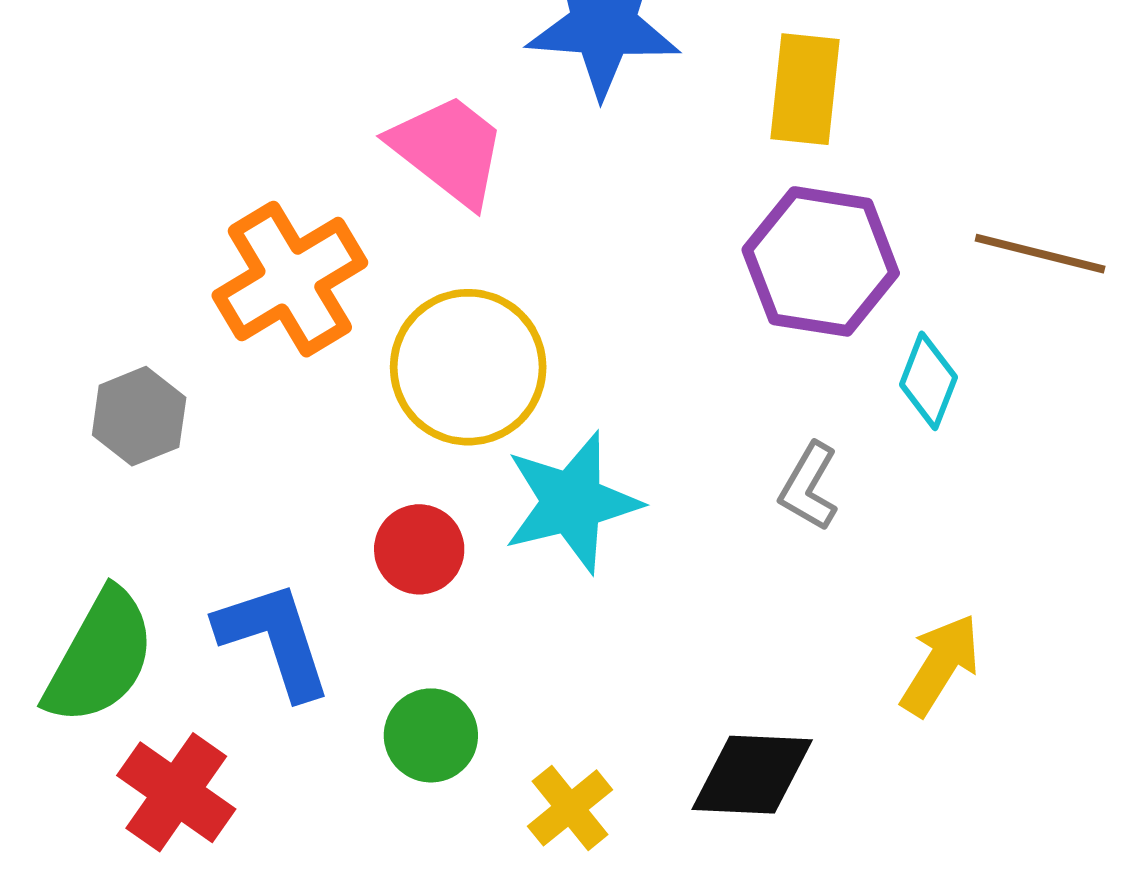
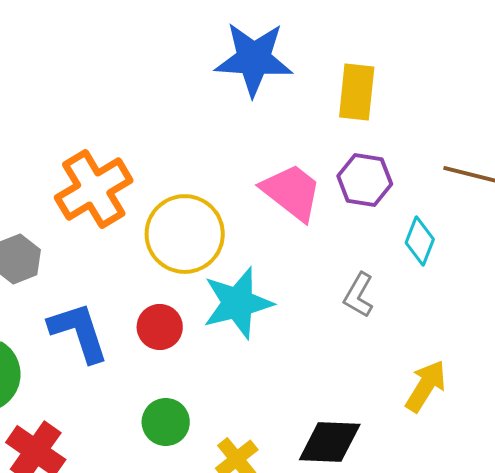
pink trapezoid: (449, 150) -> (292, 192), moved
purple hexagon: (821, 261) -> (365, 180), size x0.7
blue L-shape: (274, 639) -> (79, 332), moved

